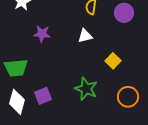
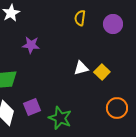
white triangle: (85, 36) -> (81, 68), moved
green star: (86, 89) -> (60, 118), moved

